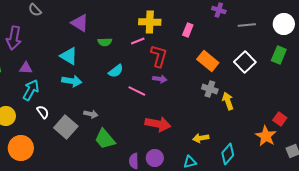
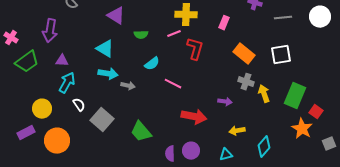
green rectangle: (279, 55) -> (295, 96), moved, size x1.4
white square: (245, 62) -> (281, 55), turned 35
purple arrow: (160, 79) -> (225, 102), moved
gray arrow: (91, 114) -> (128, 86), moved

